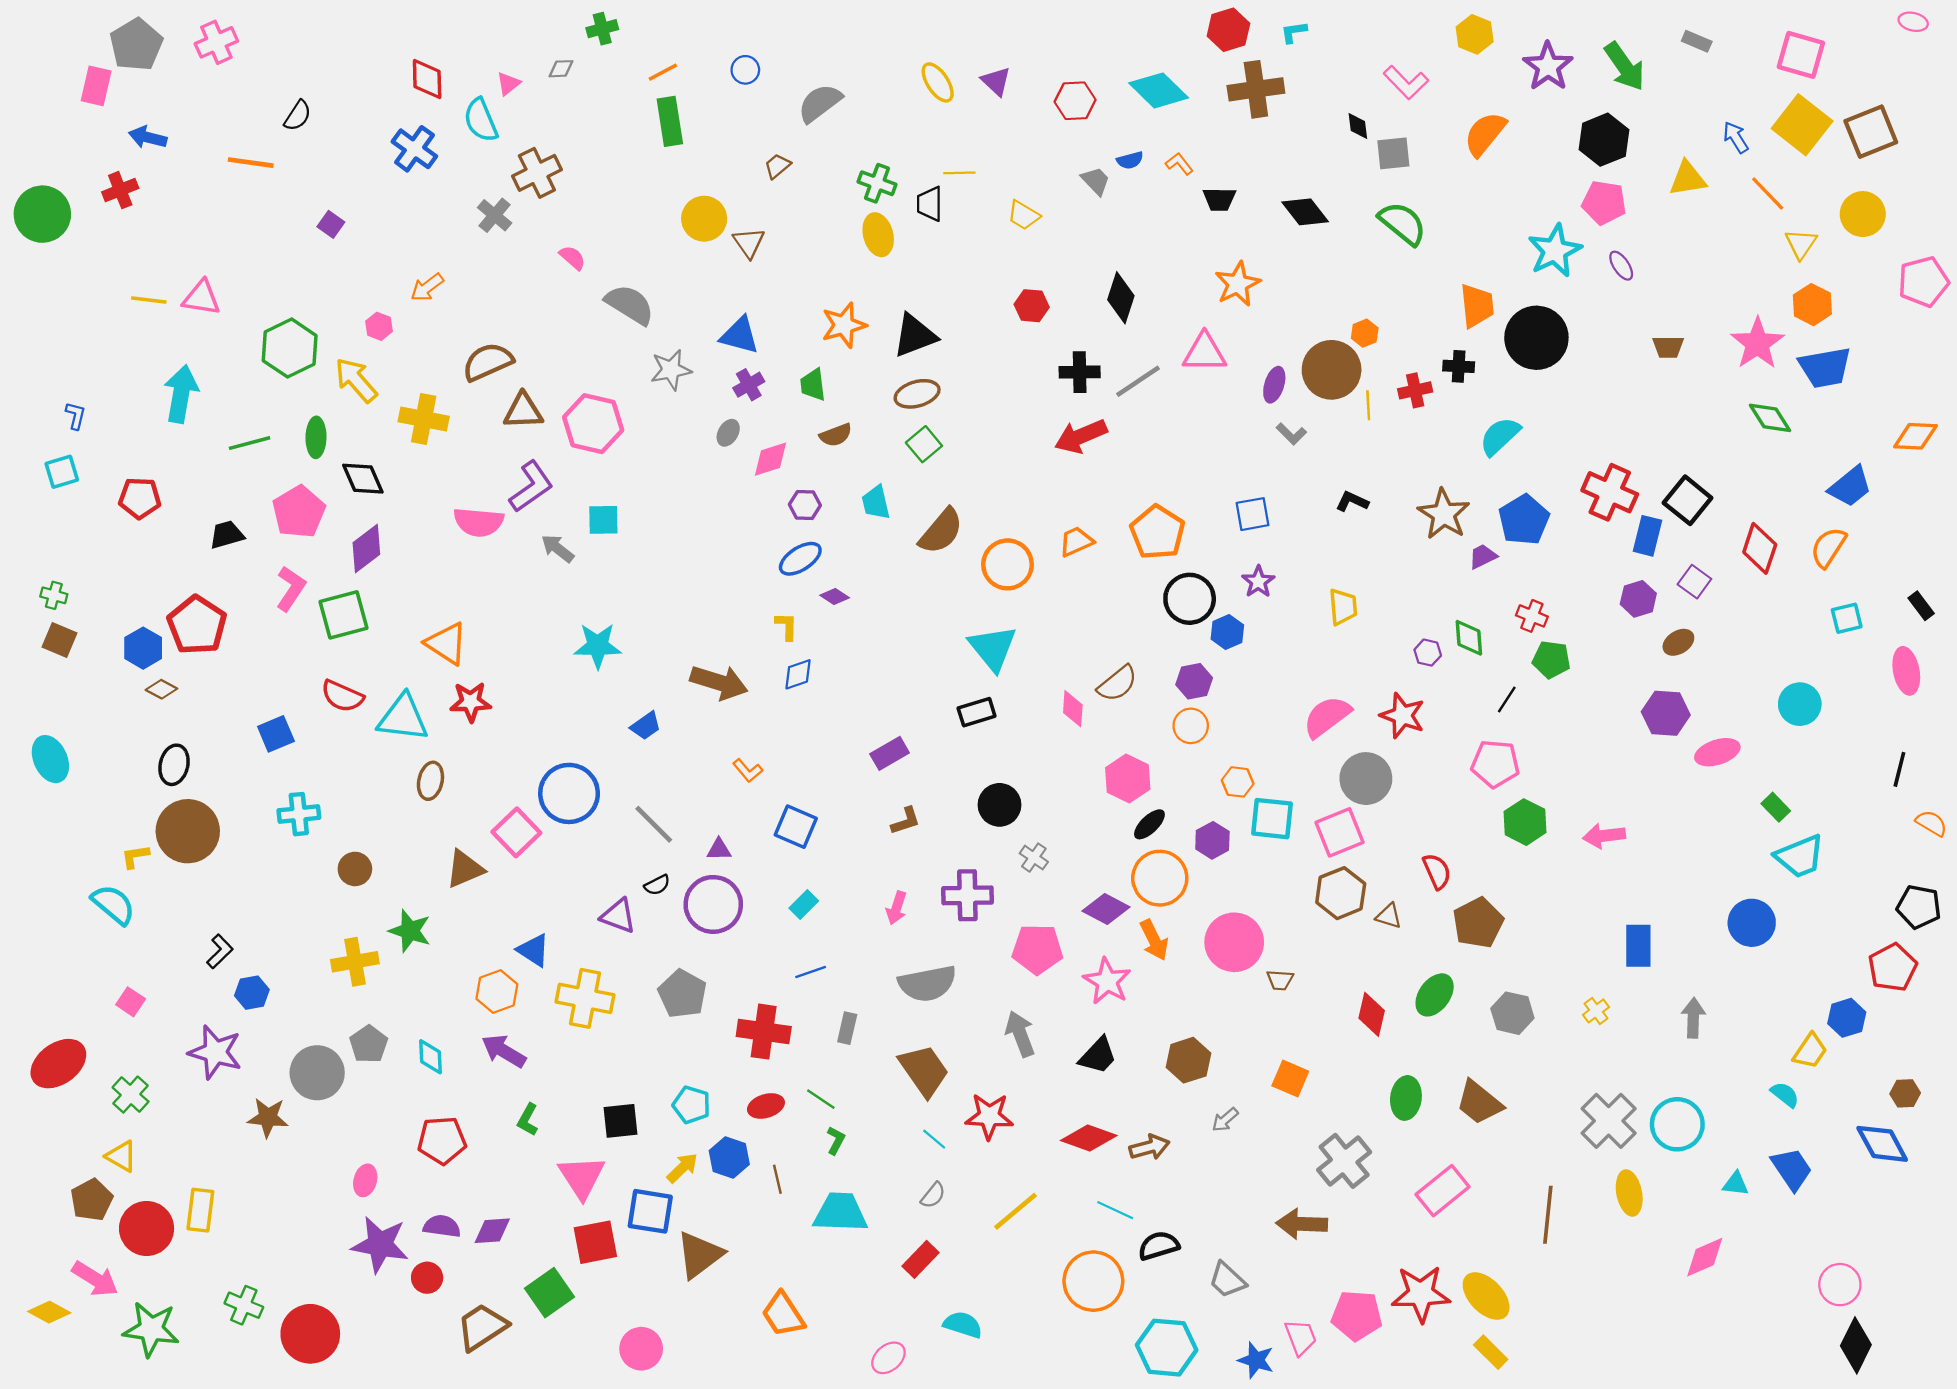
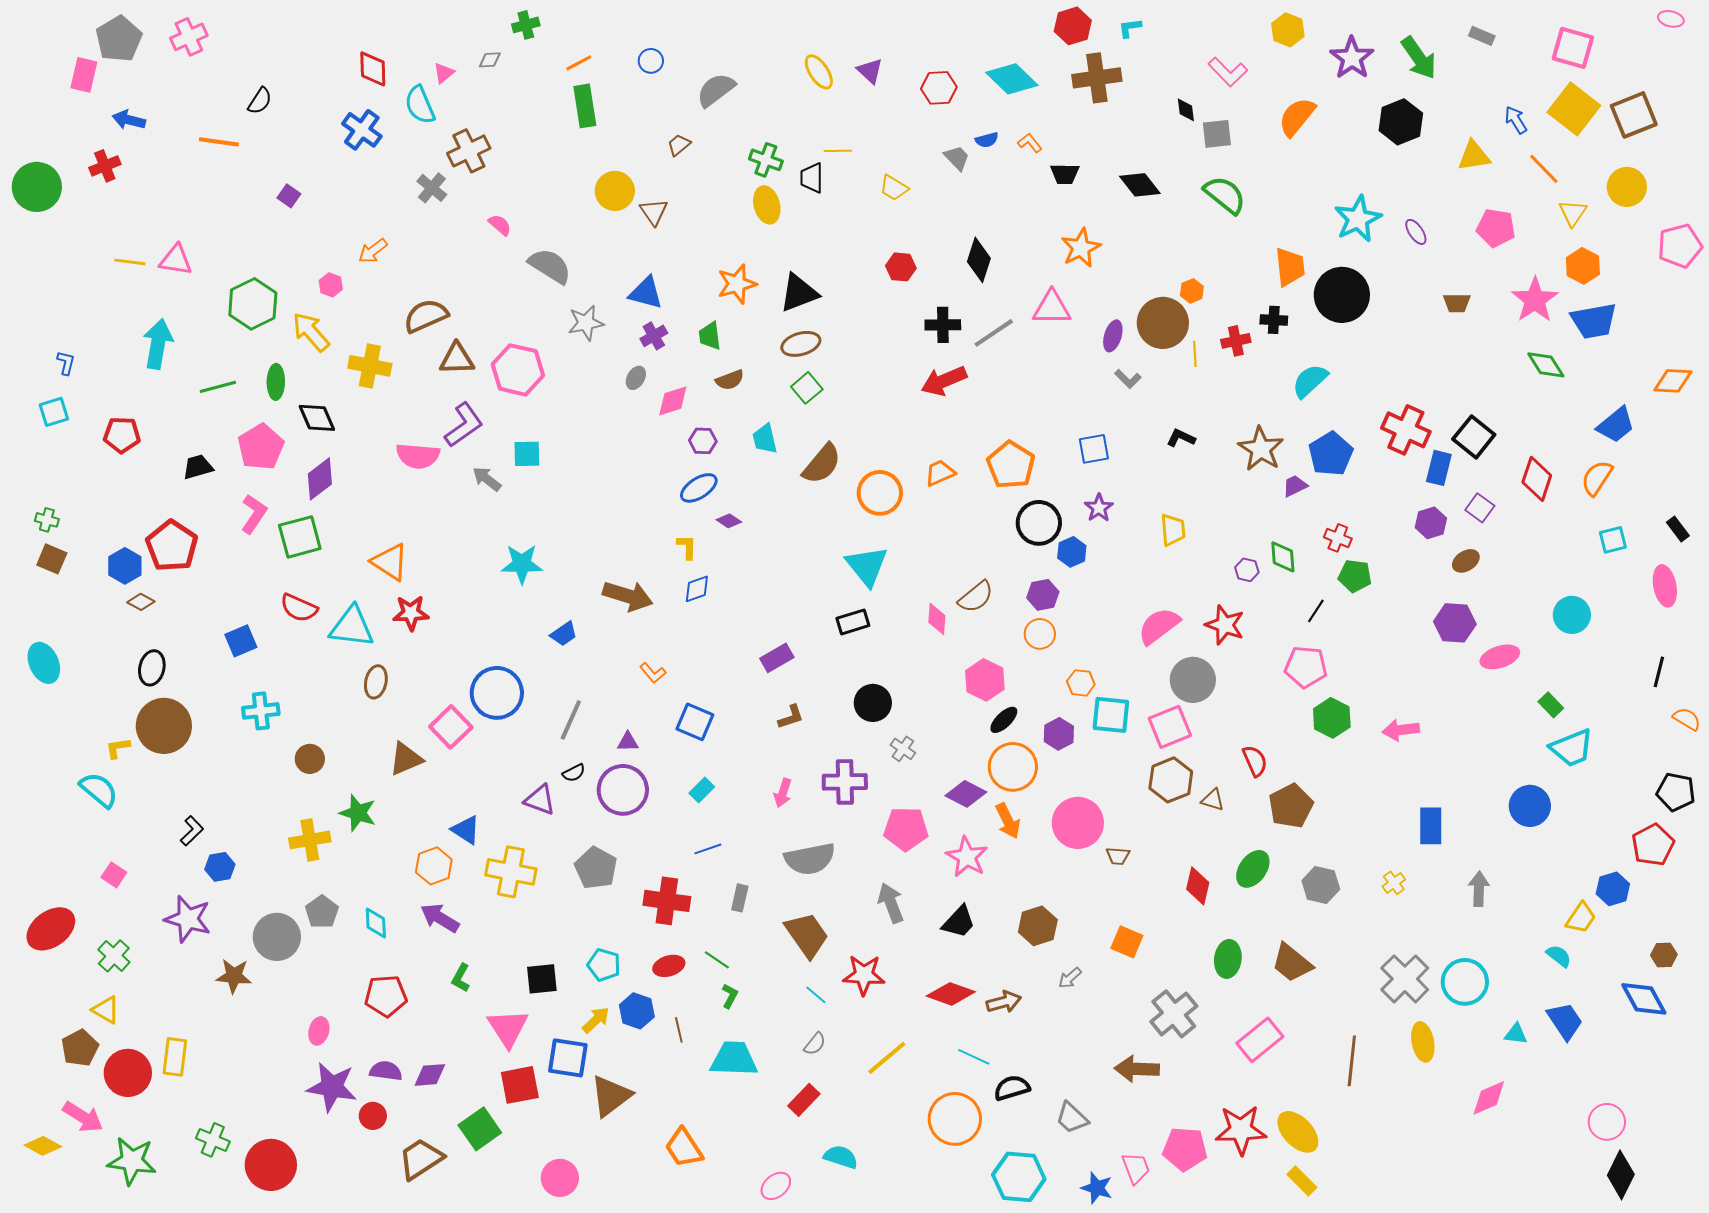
pink pentagon: (1604, 203) -> (1496, 228), moved
gray line: (654, 824) -> (571, 720), turned 69

